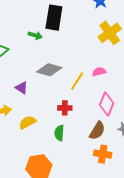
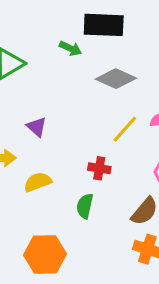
black rectangle: (54, 18) -> (104, 25), turned 75
gray diamond: (49, 70) -> (116, 79), moved

